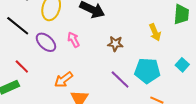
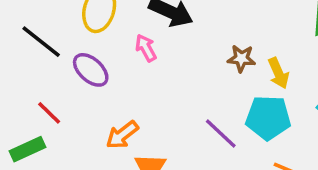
yellow arrow: (155, 32) -> (278, 73), moved
pink arrow: (73, 40) -> (146, 48), moved
brown star: (115, 44) -> (241, 58), moved

